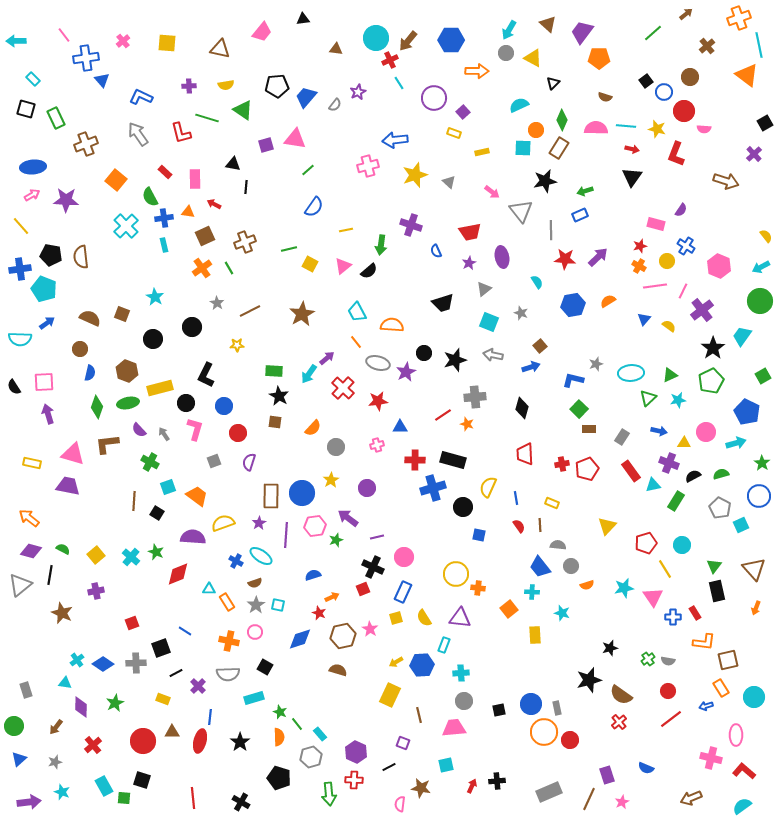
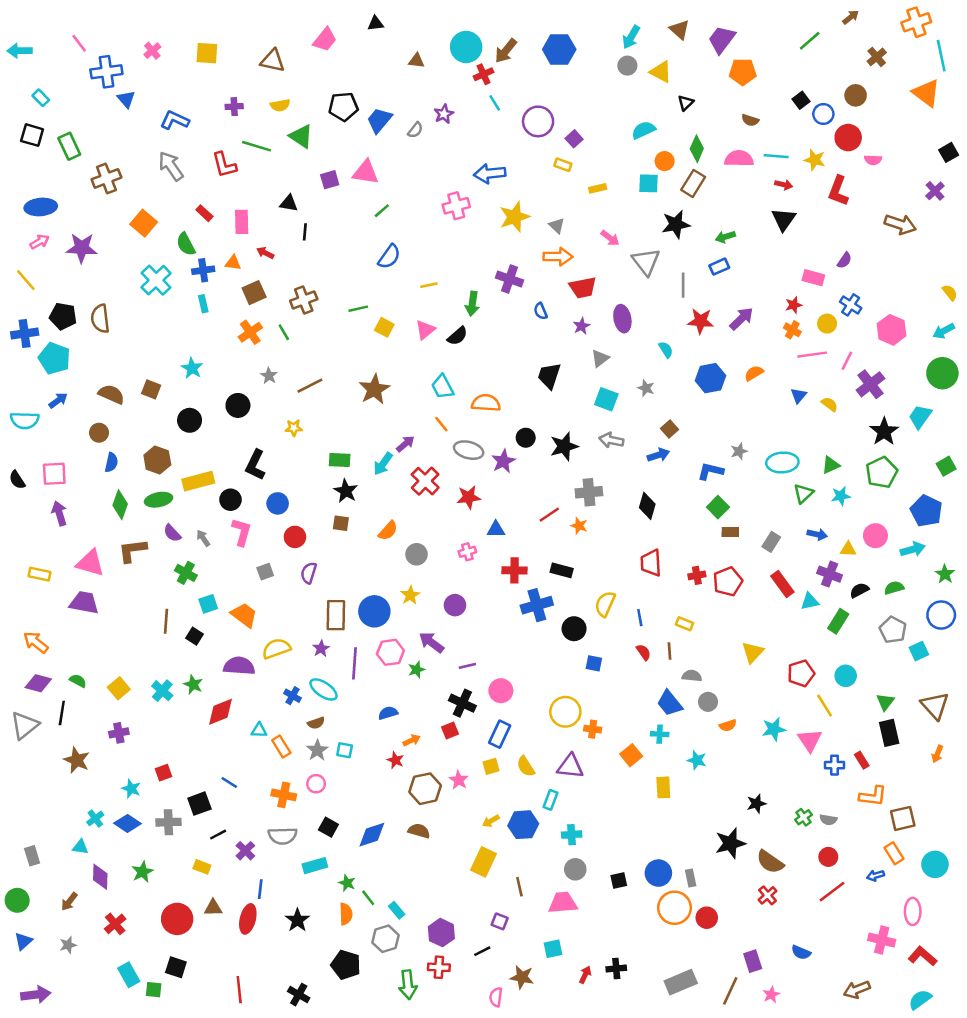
orange arrow: (477, 71) -> (558, 257), moved
black trapezoid: (443, 303) -> (549, 376), turned 125
black rectangle: (453, 460) -> (562, 570), size x0.7
blue diamond: (300, 639) -> (372, 835), moved
cyan star: (62, 792) -> (131, 789), moved

